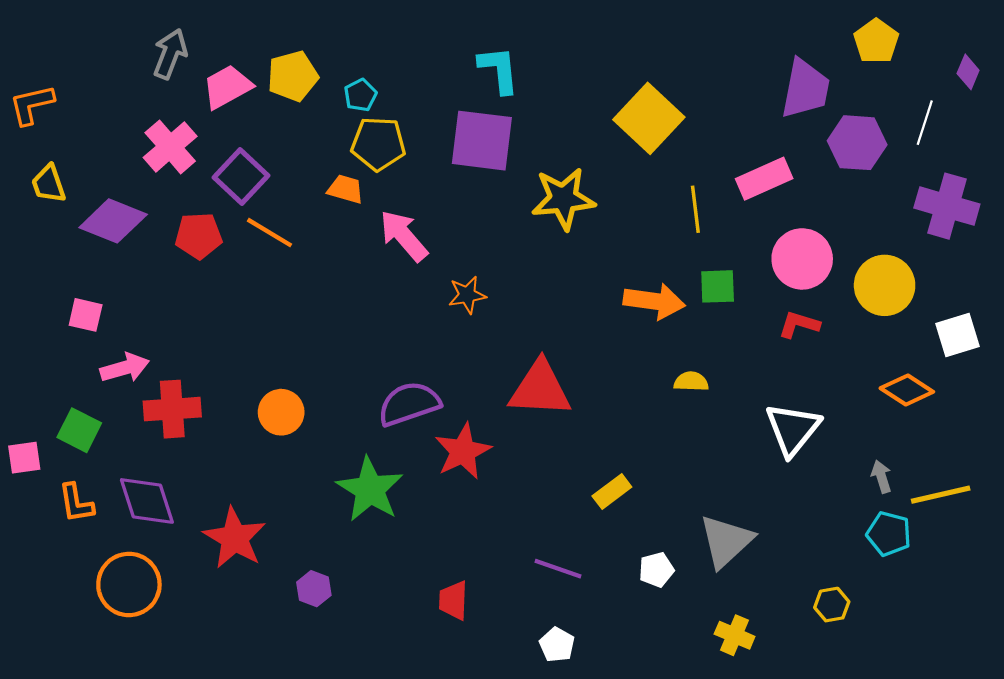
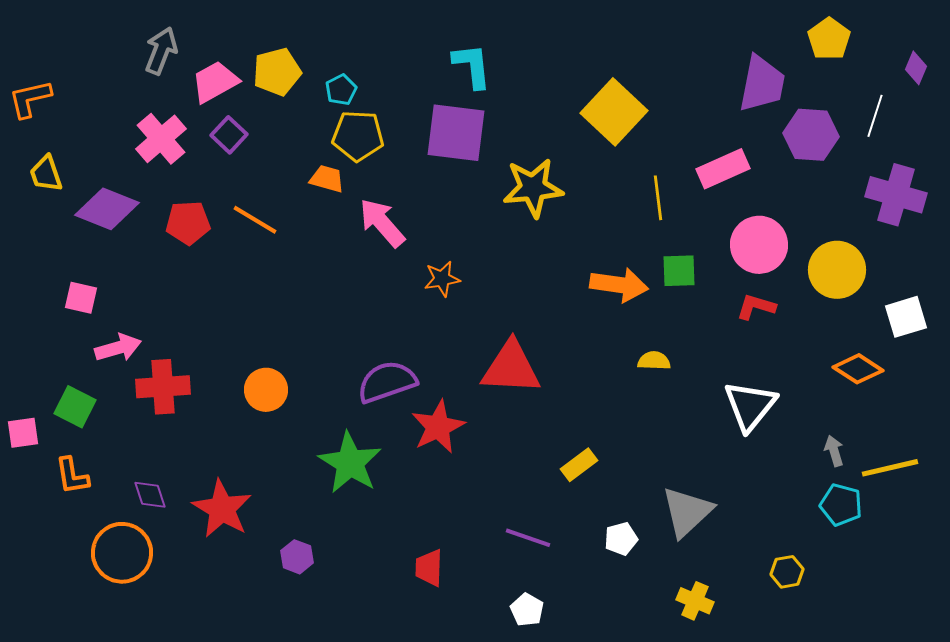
purple square: (241, 177) -> (229, 135), moved, size x0.7
purple diamond: (147, 501) -> (150, 495), moved, size x0.6

